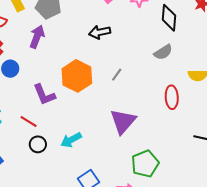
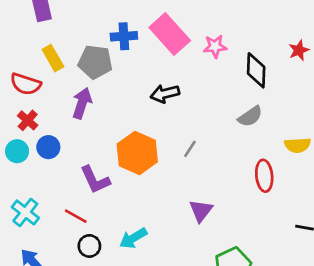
purple triangle: (123, 121) -> (201, 211), size x0.7

